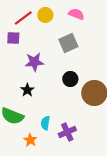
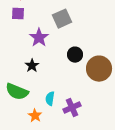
gray square: (68, 43) -> (62, 19), moved
purple star: (34, 62) -> (39, 38), turned -30

